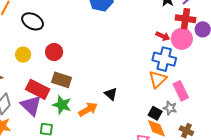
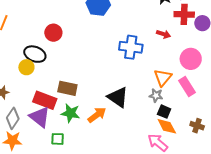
black ellipse: (33, 21) -> (35, 54), moved
pink circle: (182, 39) -> (191, 59), moved
red circle: (54, 52) -> (53, 33), moved
blue cross: (164, 59) -> (131, 47), moved
black triangle: (111, 94) -> (118, 97), size x1.6
gray star: (170, 108) -> (156, 95), moved

